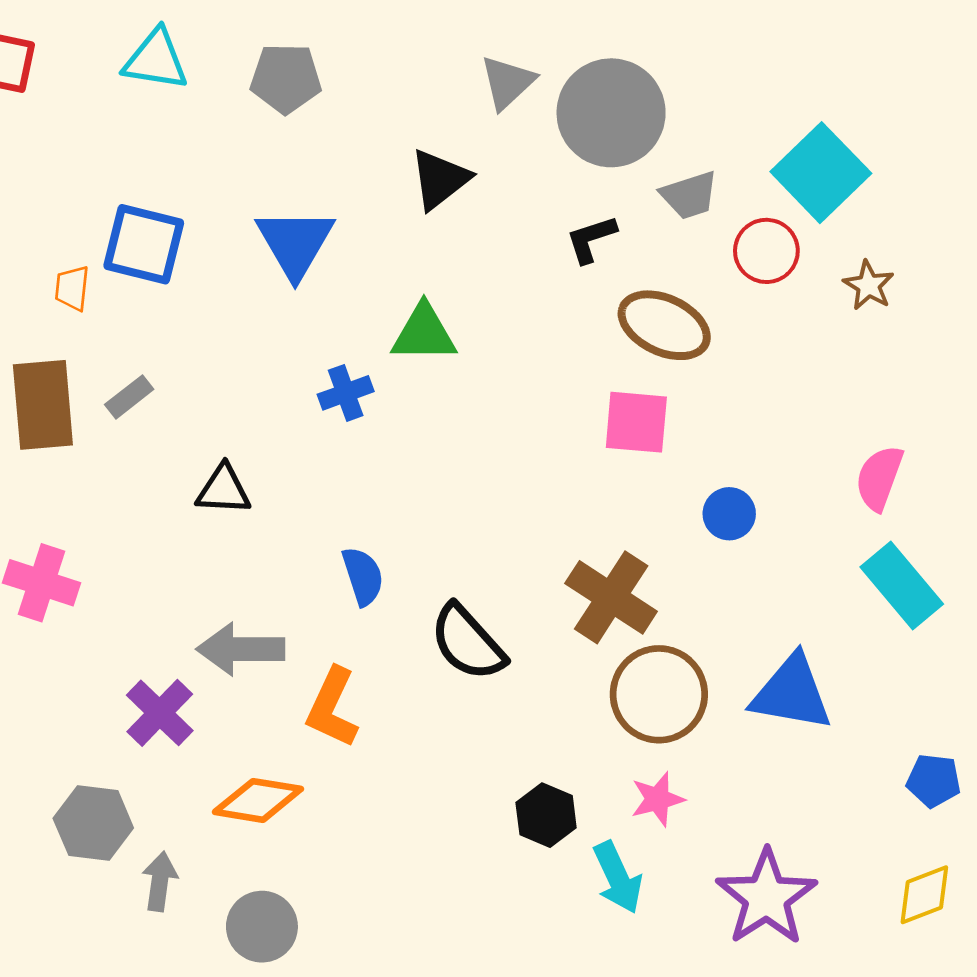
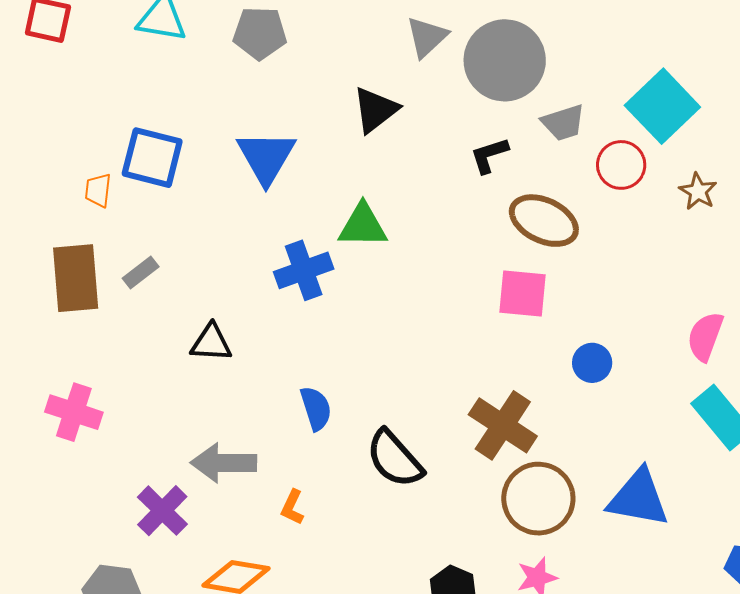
blue cross: (346, 393) -> (304, 270), size x1.4
orange L-shape: (332, 708) -> (292, 507), size x0.6

